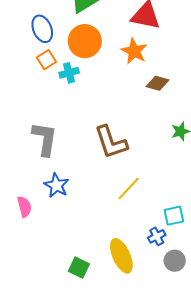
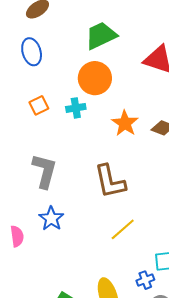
blue ellipse: (42, 29) -> (32, 52), moved
orange star: (134, 51) -> (125, 123), moved
orange square: (46, 60) -> (39, 105), moved

